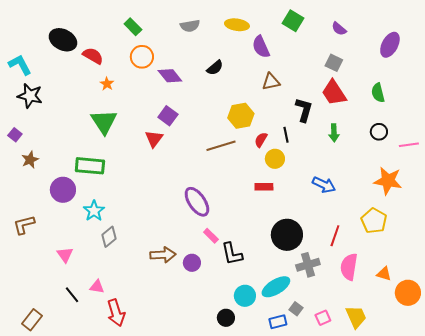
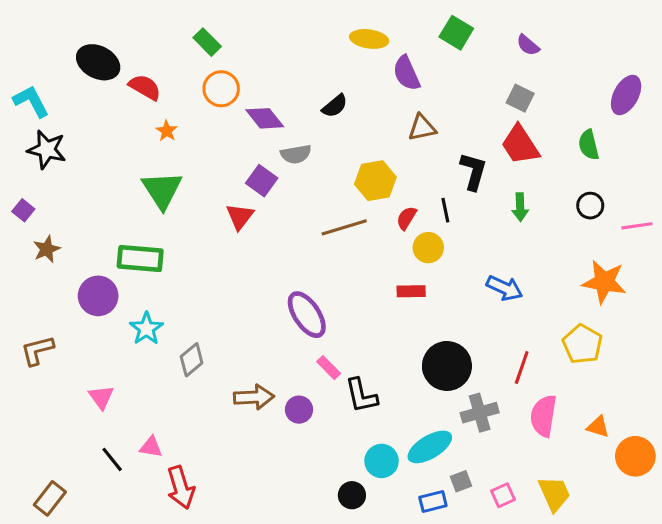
gray semicircle: (190, 26) -> (296, 154), moved
purple ellipse: (390, 45) -> (626, 95), moved
gray diamond: (109, 237) -> (192, 360), moved
gray square: (296, 309) -> (461, 481), turned 32

